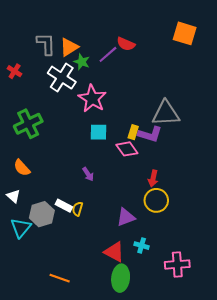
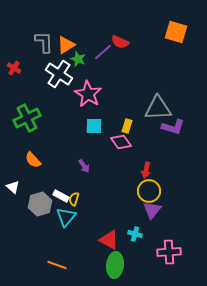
purple L-shape: (150, 134) -> (173, 127), moved
orange semicircle: (22, 168) -> (33, 160), moved
purple triangle: (126, 217) -> (152, 210), moved, turned -30
cyan triangle: (21, 228) -> (66, 217), moved

